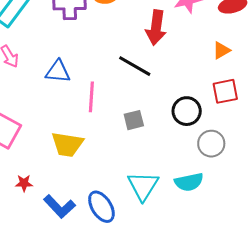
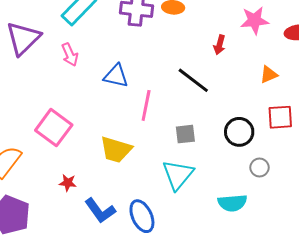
red arrow: (156, 28) -> (219, 45), size x0.6
orange triangle: (221, 50) -> (269, 75), moved
gray circle: (211, 144) -> (260, 167), size x0.7
cyan triangle: (143, 186) -> (178, 175), moved

